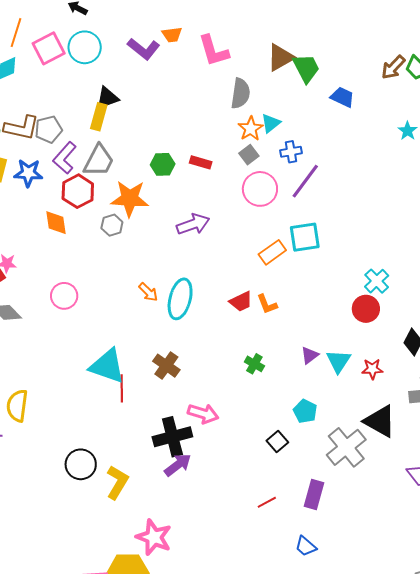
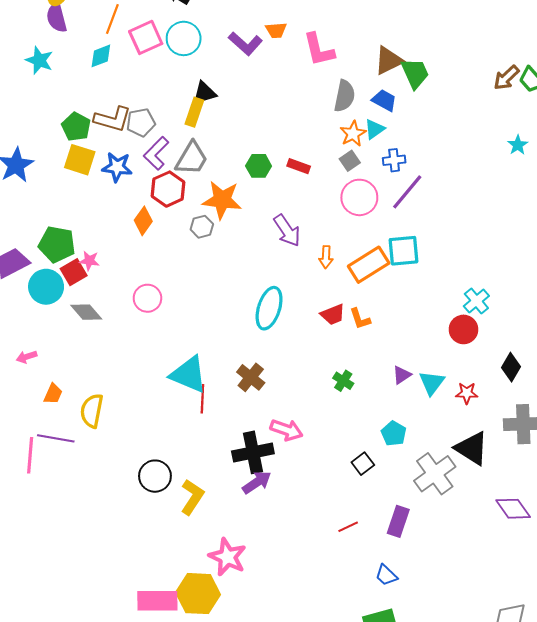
blue trapezoid: (342, 97) -> (384, 100), moved
orange diamond: (56, 223) -> (143, 221), turned 40
purple arrow: (193, 224) -> (287, 231), turned 72
orange rectangle: (272, 252) -> (369, 265), size x1.4
orange arrow: (148, 292) -> (326, 257), moved, turned 45

